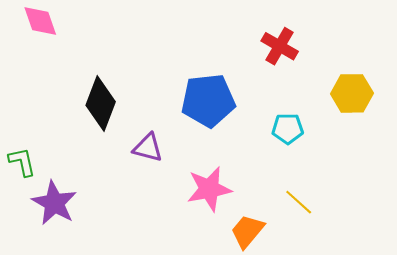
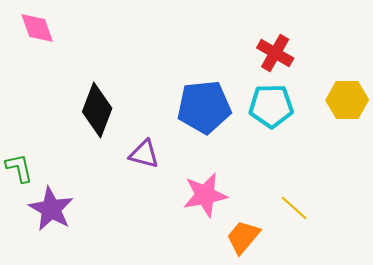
cyan pentagon: (288, 129) -> (271, 106), moved, size x1.4

